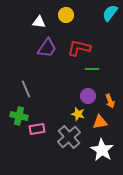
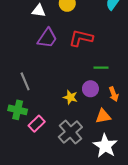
green line: (92, 69) -> (101, 68), moved
yellow star: (78, 114) -> (70, 97), moved
pink rectangle: (37, 129) -> (37, 124), turned -35

